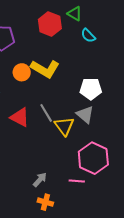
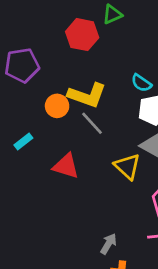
green triangle: (75, 14) -> (112, 14), turned -42
cyan semicircle: (88, 36) -> (141, 83), moved
gray line: (46, 113) -> (92, 123), moved

